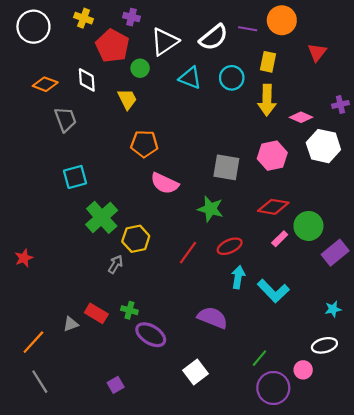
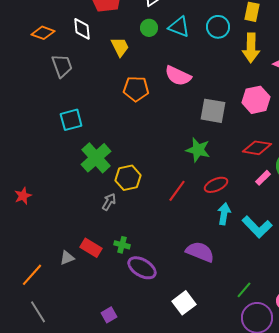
green circle: (140, 68) -> (149, 28), moved
pink semicircle: (165, 183) -> (178, 76), moved

